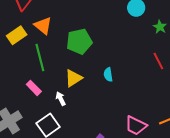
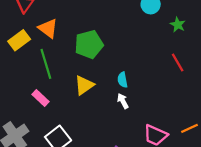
white arrow: (61, 99) -> (123, 101), moved

